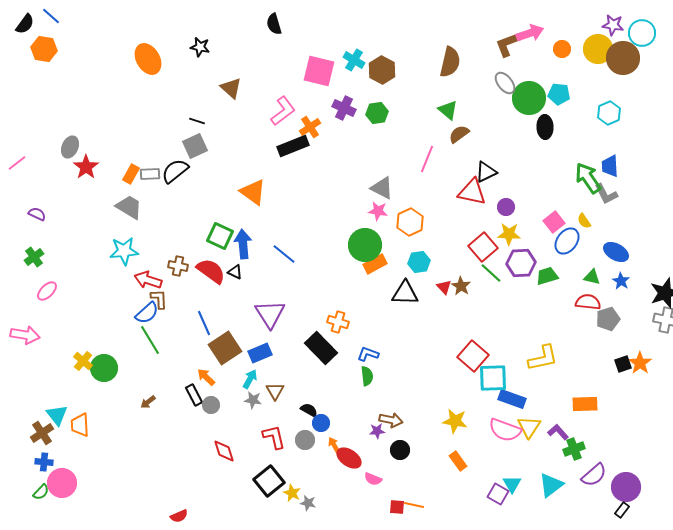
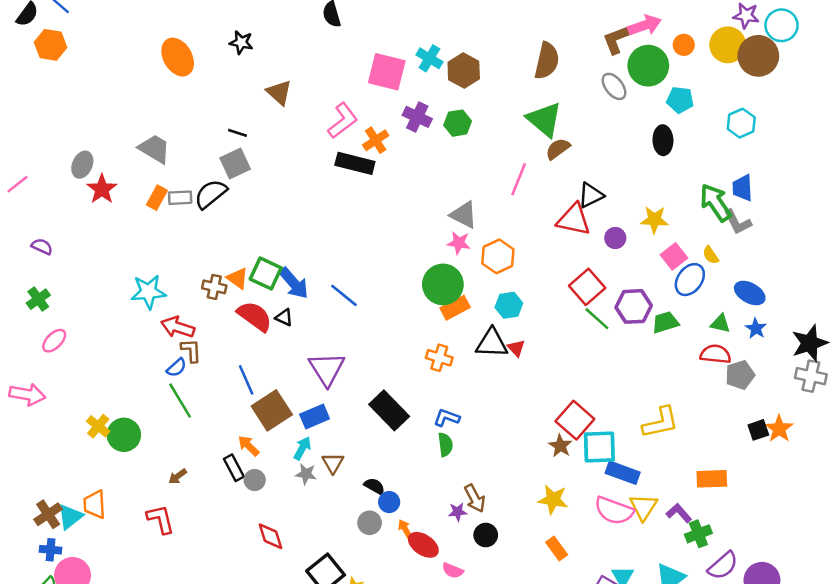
green circle: (529, 98) -> (648, 66), moved
green triangle: (448, 110) -> (544, 119), size x1.5
black rectangle: (293, 146) -> (355, 163), turned 36
orange triangle: (253, 192) -> (238, 278), moved, size x0.7
gray trapezoid: (129, 207) -> (154, 149), moved
yellow star: (509, 234) -> (654, 220), moved
blue arrow: (243, 244) -> (294, 283), turned 144
brown cross: (178, 266) -> (214, 287), moved
brown star: (461, 286) -> (560, 446), moved
red triangle: (444, 287) -> (516, 348), moved
blue semicircle: (147, 313) -> (176, 368), size x0.7
orange cross: (338, 322) -> (439, 358), moved
cyan triangle: (57, 415) -> (70, 517), moved, turned 30
brown arrow: (391, 420) -> (475, 498), turned 50
red L-shape: (274, 437) -> (161, 519), moved

